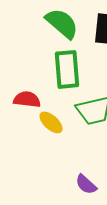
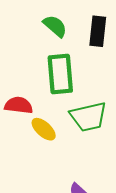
green semicircle: (62, 23) -> (55, 26), size x0.7

